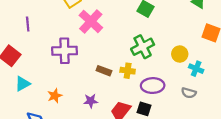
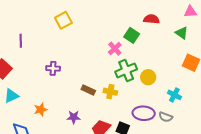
pink cross: (91, 21) -> (115, 49), moved, size x0.6
purple cross: (65, 51) -> (53, 68), size x0.6
yellow circle: (180, 54) -> (148, 77), moved
purple ellipse: (153, 86) -> (144, 113), moved

